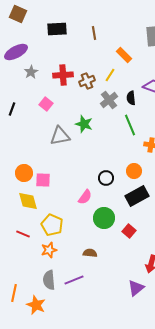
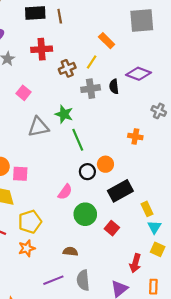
brown line: (94, 33) -> (60, 16), moved
red cross: (63, 75) -> (42, 49), moved
gray cross: (109, 100) -> (91, 89), turned 30
green line: (130, 125) -> (78, 140), moved
orange circle: (134, 171) -> (105, 164), moved
yellow pentagon: (52, 225) -> (30, 222), turned 30
gray semicircle: (49, 280) -> (83, 280), moved

